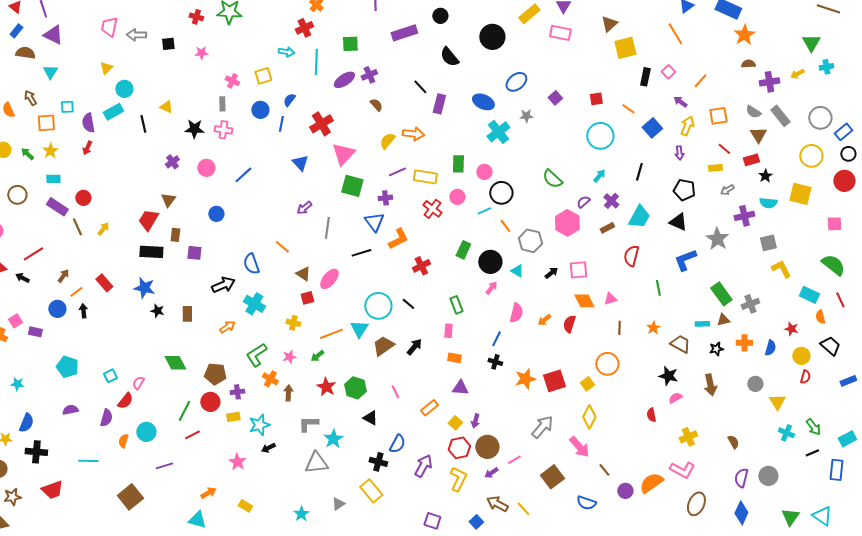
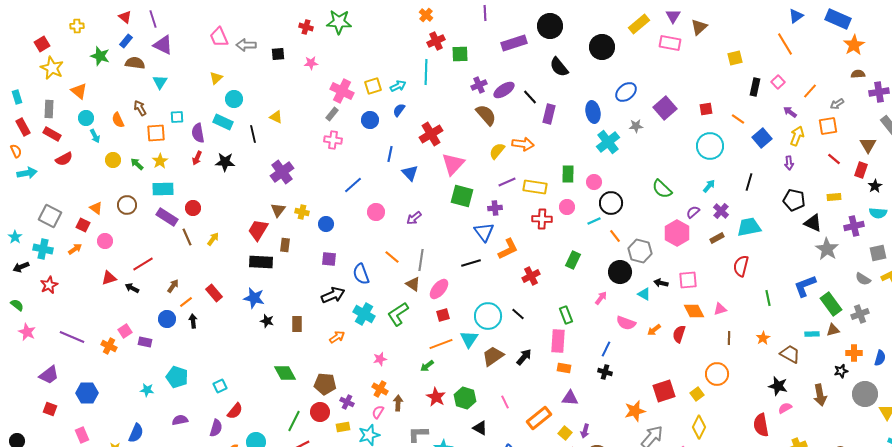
black circle: (440, 16) -> (550, 26), size x1.6
brown triangle: (609, 24) -> (699, 27), moved
pink trapezoid: (109, 27) -> (219, 37), turned -35
red cross: (304, 28) -> (436, 41), moved
yellow square: (625, 48) -> (735, 58), size x0.7
cyan arrow: (286, 52) -> (398, 86), moved, turned -35
purple ellipse: (344, 80) -> (504, 90), moved
pink cross: (232, 81) -> (342, 91), size x1.6
purple square: (555, 98) -> (665, 108), size x1.6
blue ellipse: (483, 102) -> (593, 112), turned 55
gray rectangle: (222, 104) -> (332, 114), turned 40
brown semicircle: (376, 105) -> (486, 115), size x1.6
cyan rectangle: (113, 112) -> (223, 122), turned 54
gray semicircle: (753, 112) -> (863, 279), moved
blue line: (281, 124) -> (390, 154), moved
black star: (194, 129) -> (225, 162), moved
red rectangle: (751, 160) -> (861, 170), turned -56
purple cross: (172, 162) -> (282, 172), size x1.6
pink circle: (206, 168) -> (376, 212), moved
yellow rectangle: (715, 168) -> (834, 197), moved
cyan rectangle: (53, 179) -> (163, 189), size x1.5
gray arrow: (727, 190) -> (837, 104), moved
red cross: (432, 209) -> (542, 219), turned -36
cyan trapezoid: (639, 217) -> (749, 227), turned -130
black triangle: (678, 222) -> (813, 223), moved
gray line: (327, 228) -> (421, 260), moved
purple square: (194, 253) -> (329, 259), moved
blue L-shape: (685, 260) -> (805, 286), moved
black circle: (490, 262) -> (620, 272), moved
cyan triangle: (517, 271) -> (644, 294), moved
black arrow: (551, 273) -> (661, 283), turned -128
red square: (307, 298) -> (443, 315), moved
pink semicircle: (516, 313) -> (626, 323), turned 96
yellow cross: (293, 323) -> (302, 212), moved
pink rectangle: (448, 331) -> (558, 341), size x1.6
black star: (716, 349) -> (841, 371), moved
green L-shape: (256, 355) -> (398, 314), moved
pink star: (289, 357) -> (380, 359), moved
orange star: (525, 379) -> (635, 411), moved
pink semicircle: (138, 383) -> (378, 412), moved
cyan star: (17, 384) -> (147, 390), moved
gray circle: (755, 384) -> (865, 394), size x1.6
purple cross: (237, 392) -> (347, 402), turned 32
orange rectangle: (429, 408) -> (539, 418), size x1.4
red semicircle: (651, 415) -> (761, 425), size x1.6

